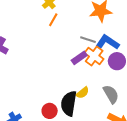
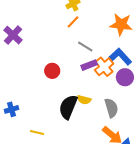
gray line: (88, 40) -> (85, 46), moved
yellow semicircle: (83, 93) -> (84, 100), turned 40
red circle: (50, 111) -> (52, 71), moved

